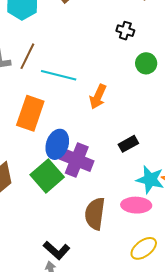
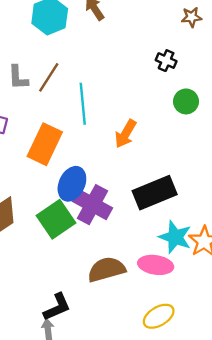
cyan line: (59, 75) -> (83, 104), turned 64
black rectangle: (128, 144) -> (155, 193), size x1.8
brown semicircle: (95, 214) -> (106, 269), turned 60
black L-shape: (57, 250) -> (57, 307), turned -72

